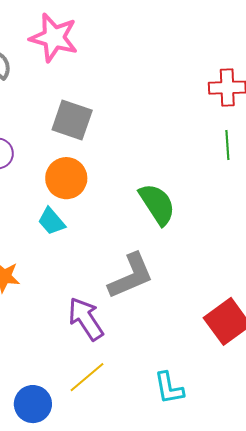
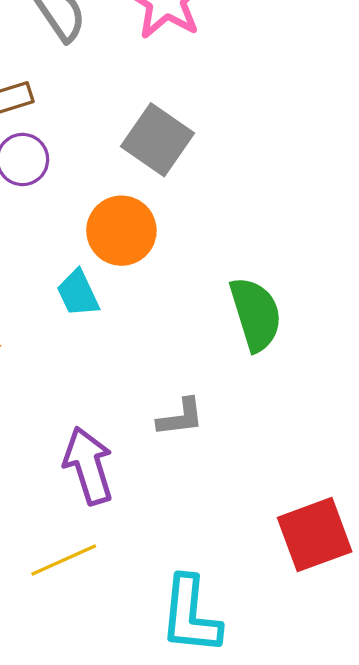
gray L-shape: (131, 276) -> (181, 417), size x0.6
cyan L-shape: (169, 388) -> (190, 615), size x1.4

